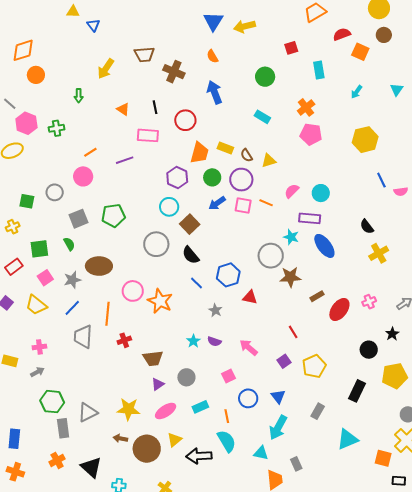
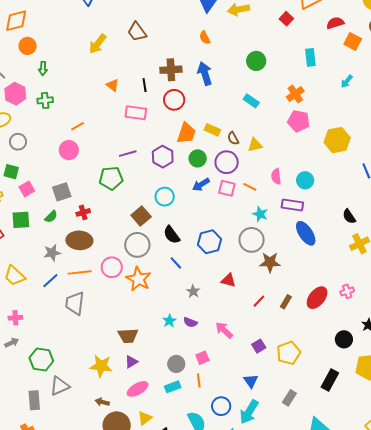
red square: (291, 48) -> (286, 19), moved, turned -32
brown trapezoid: (144, 54) -> (137, 32), turned 55
brown cross: (174, 72) -> (171, 70), moved, turned -30
green arrow: (79, 96) -> (43, 68), moved
yellow hexagon: (365, 140) -> (337, 140), moved
purple line: (125, 160) -> (128, 154), moved
pink semicircle: (292, 191) -> (276, 177), turned -56
gray circle: (55, 192) -> (18, 142), moved
cyan circle: (169, 207) -> (165, 197), moved
green pentagon: (113, 216) -> (111, 178), moved
brown square: (190, 224) -> (141, 216), moved
cyan star: (291, 237) -> (260, 214), moved
green semicircle: (69, 244) -> (51, 217), turned 72
gray circle: (156, 244) -> (137, 245), moved
blue hexagon: (228, 275) -> (209, 242), moved
pink square: (45, 278) -> (27, 189), moved
brown rectangle: (317, 296) -> (286, 302), moved, turned -32
orange line: (107, 314) -> (80, 272), moved, turned 75
red line: (293, 332) -> (259, 301), moved, turned 72
gray trapezoid: (83, 337) -> (75, 303), moved
red cross: (124, 340) -> (83, 212), moved
gray circle: (186, 377) -> (176, 364), moved
blue circle: (248, 398) -> (221, 406), moved
green hexagon: (52, 402) -> (41, 359), moved
yellow star: (128, 409) -> (101, 366), moved
orange line: (227, 416) -> (199, 381), moved
brown arrow: (120, 438) -> (102, 402), moved

